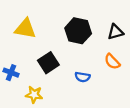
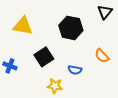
black triangle: (115, 32) -> (105, 12), moved, turned -35
yellow star: (34, 95) -> (55, 86), moved

